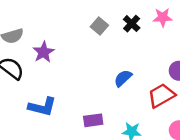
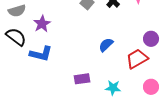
blue L-shape: (42, 107) -> (41, 54), moved

